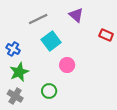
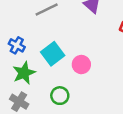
cyan square: (51, 41) -> (53, 54), moved

